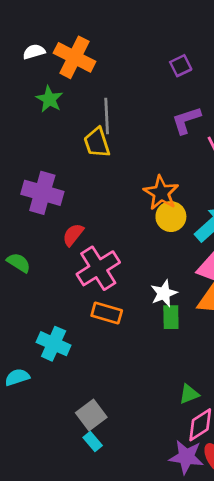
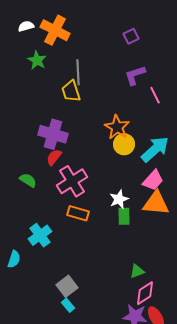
purple cross: (42, 193) -> (53, 134), moved
green semicircle: (19, 263) -> (28, 180), moved
cyan cross: (54, 344) -> (40, 235), turned 30
cyan semicircle: (17, 377) -> (14, 259), turned 126

